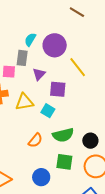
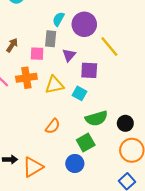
orange semicircle: (35, 140) -> (53, 126), moved
green square: (64, 162) -> (86, 143), moved, turned -36

